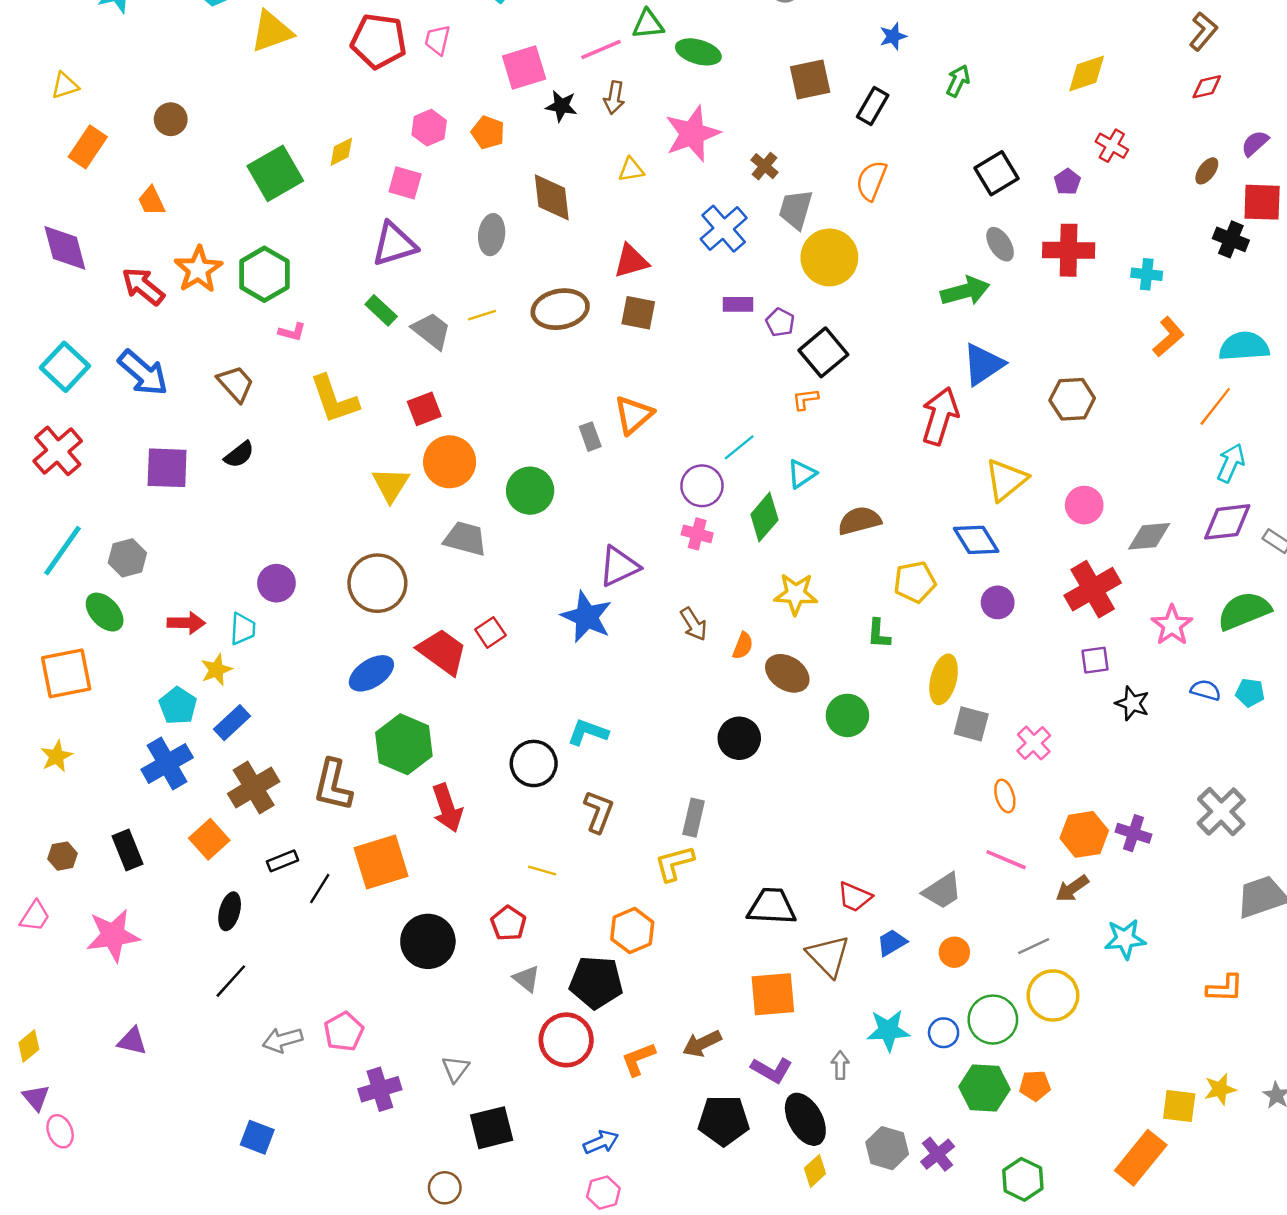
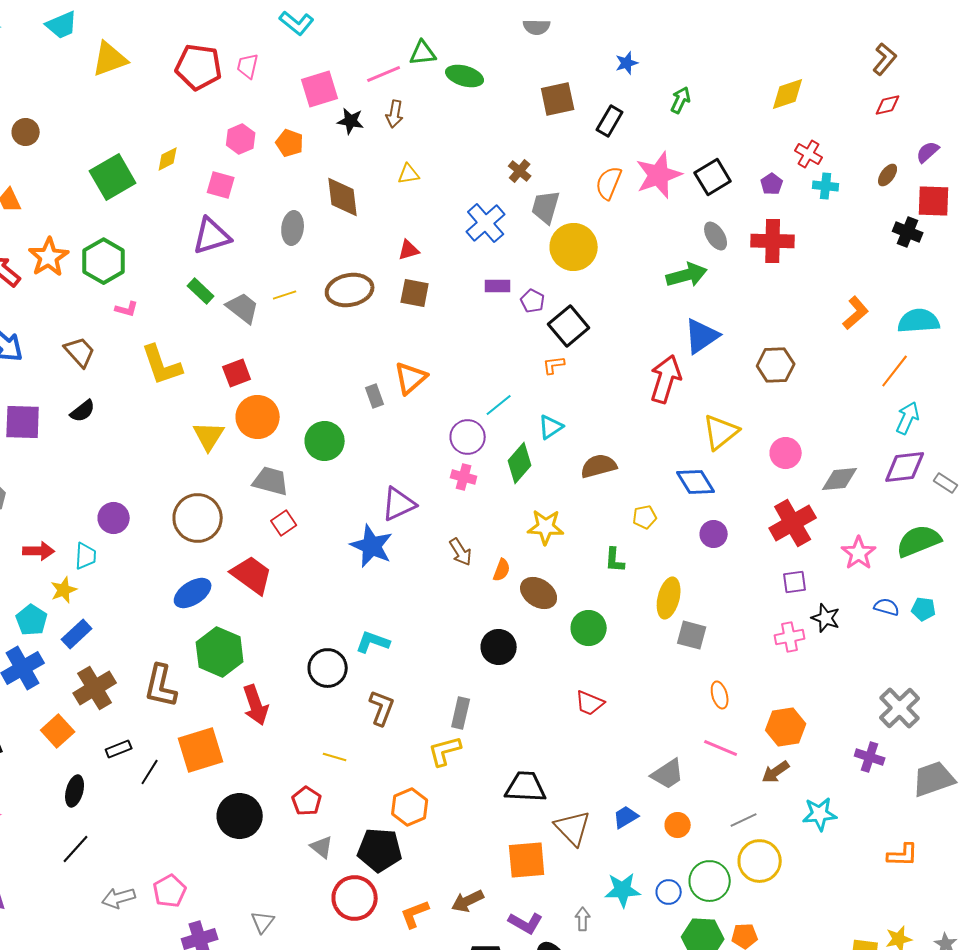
pink star: (692, 134) -> (659, 175), moved
red triangle: (631, 261) -> (409, 250), size x0.7
cyan cross: (1147, 274) -> (826, 186), moved
yellow pentagon: (915, 582) -> (645, 517), size x0.7
red square: (490, 632) -> (284, 523), moved
pink cross: (1034, 743) -> (790, 637), moved, turned 32
purple cross: (1133, 833) -> (870, 757), moved
red trapezoid: (855, 897) -> (590, 703), moved

